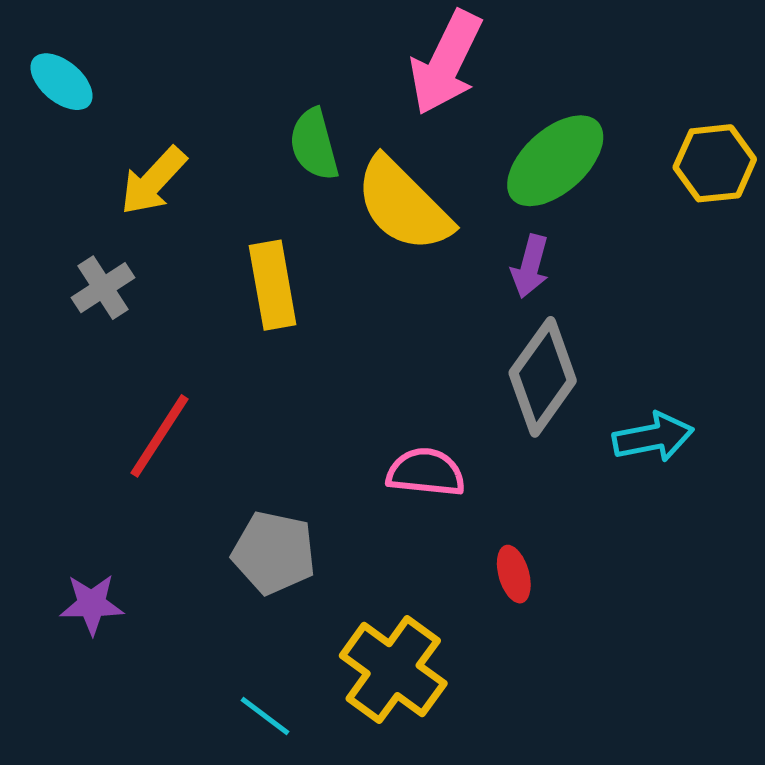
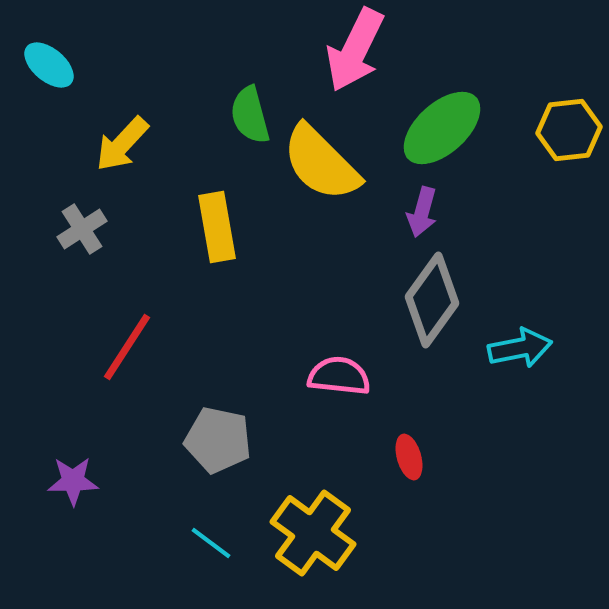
cyan line: (265, 716) -> (211, 543), moved

